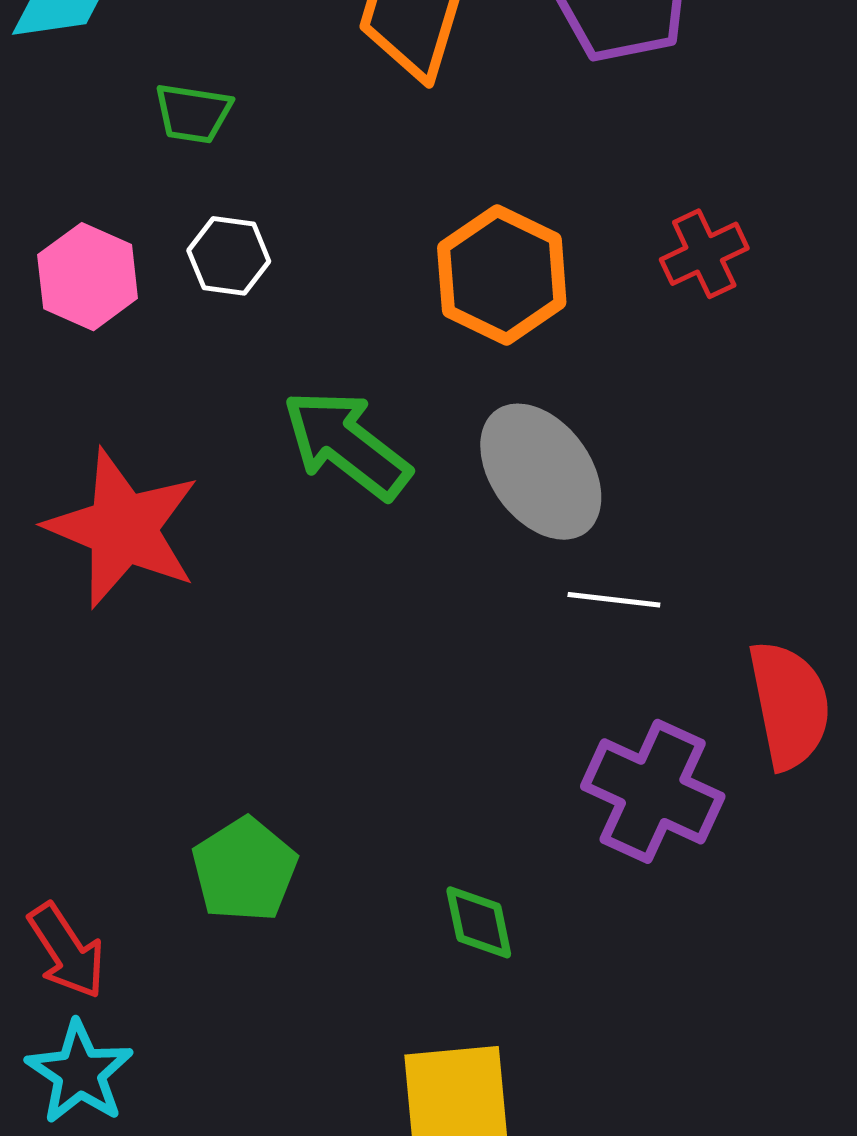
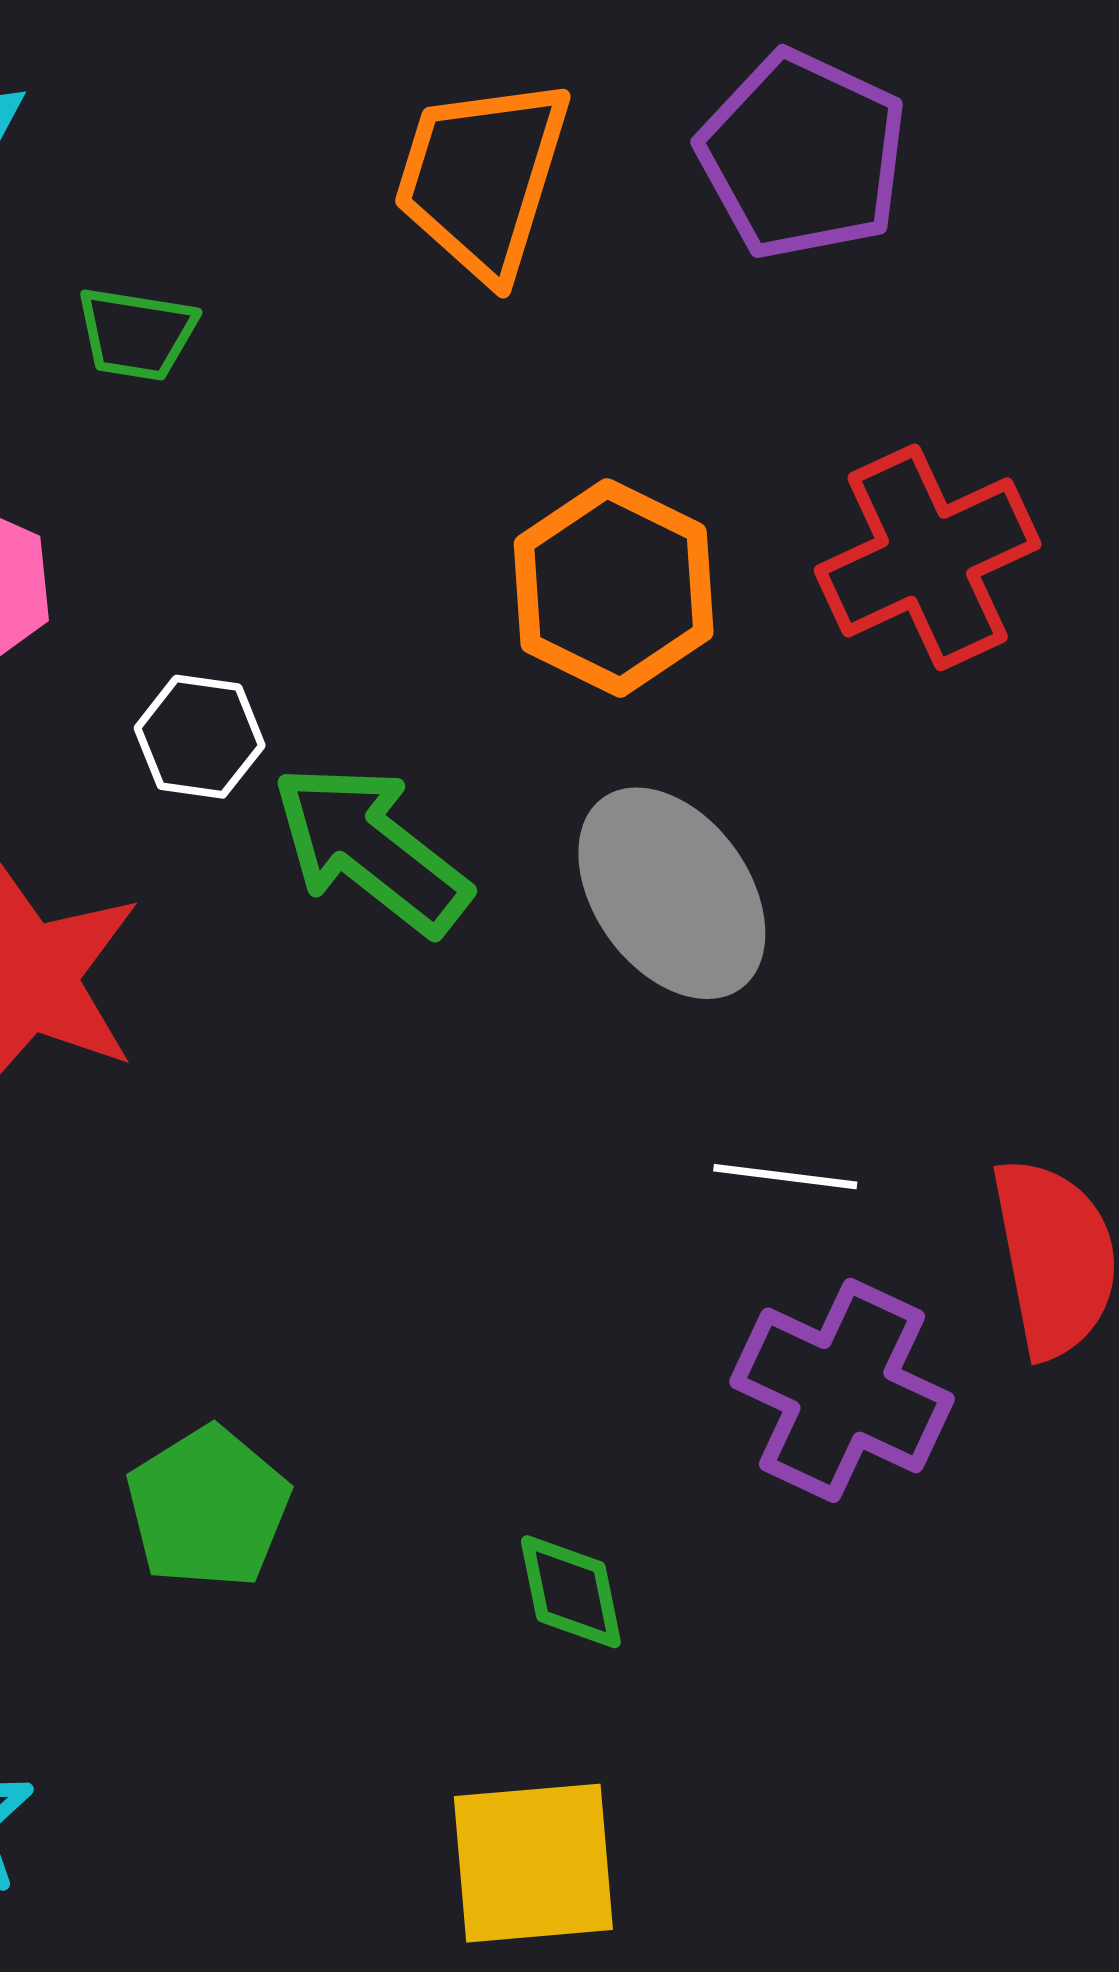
red cross: (704, 254) -> (928, 557), size x1.6
white hexagon: (229, 256) -> (200, 737), moved
white line: (614, 600) -> (785, 1177), moved

